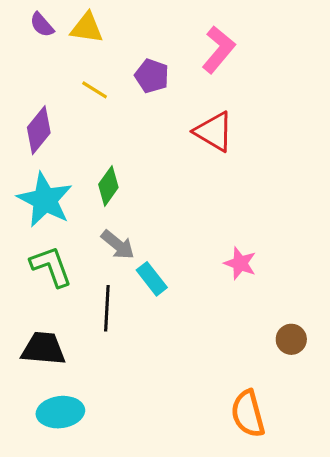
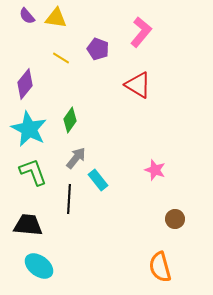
gray arrow: (118, 245) -> (76, 158), turned -90
brown circle: (291, 339) -> (175, 219), moved
cyan ellipse: (60, 412) -> (39, 266), turned 44

